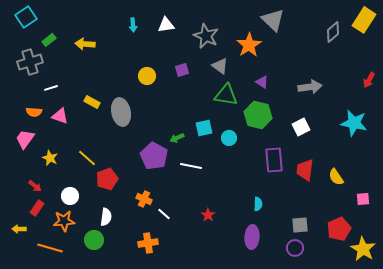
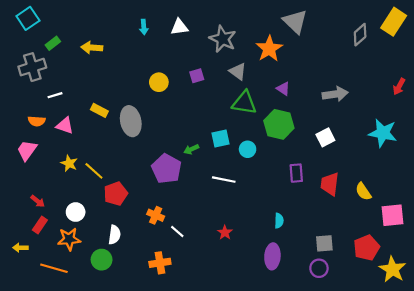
yellow star: (50, 158) -> (69, 163), moved
purple rectangle: (274, 160) -> (296, 173), size x0.7
white line: (191, 166) -> (224, 180), moved
pink square: (363, 199) -> (393, 215), size x1.6

